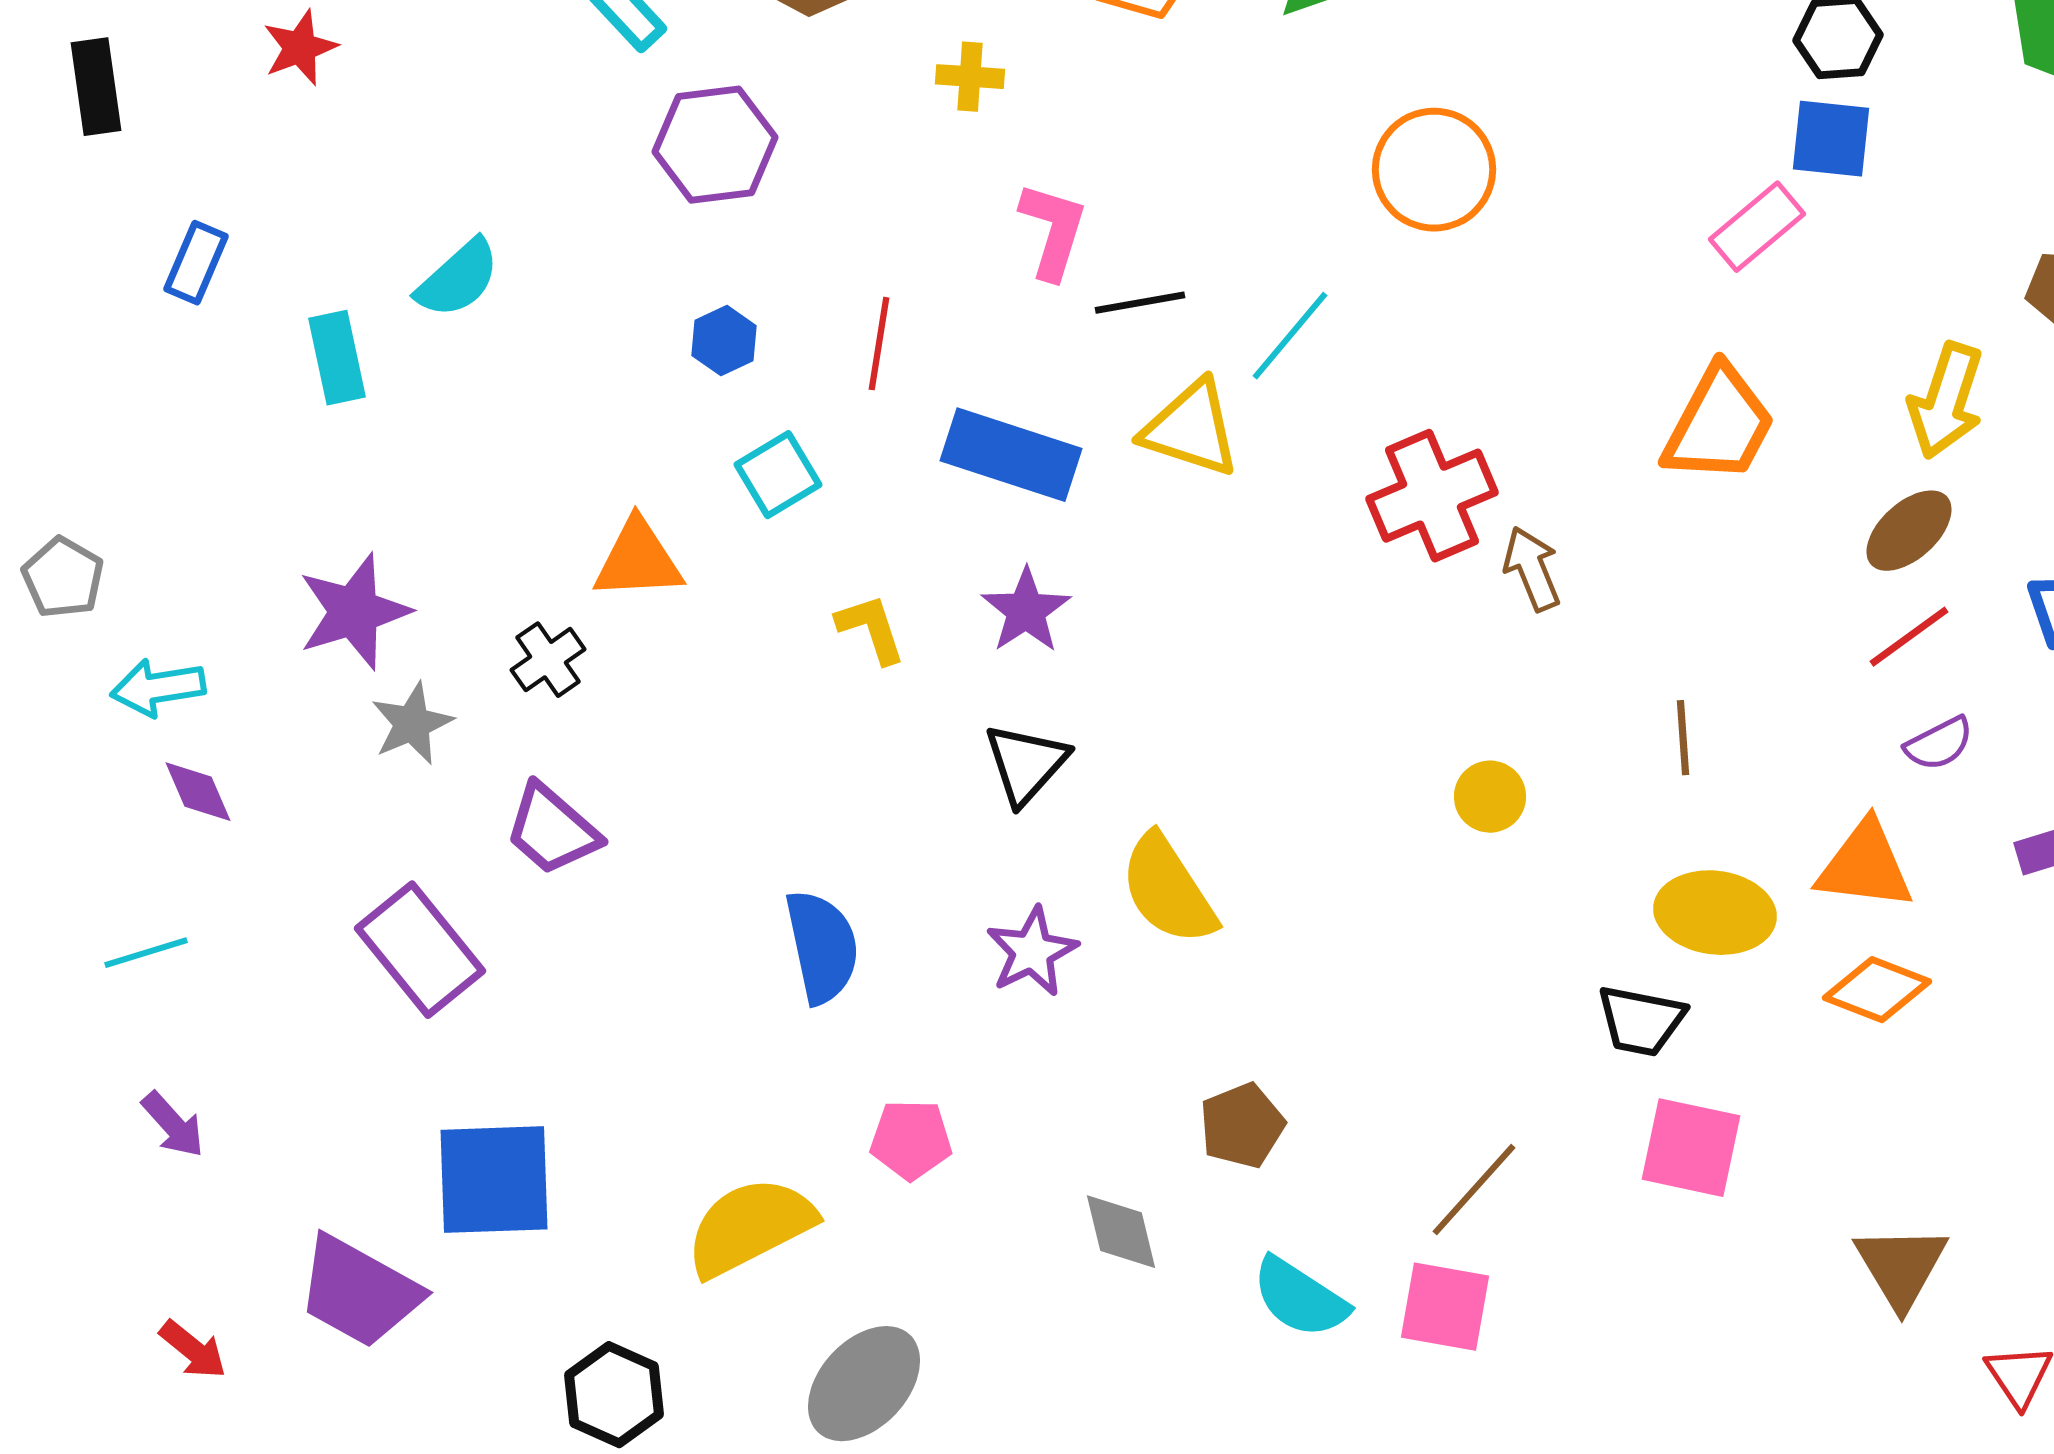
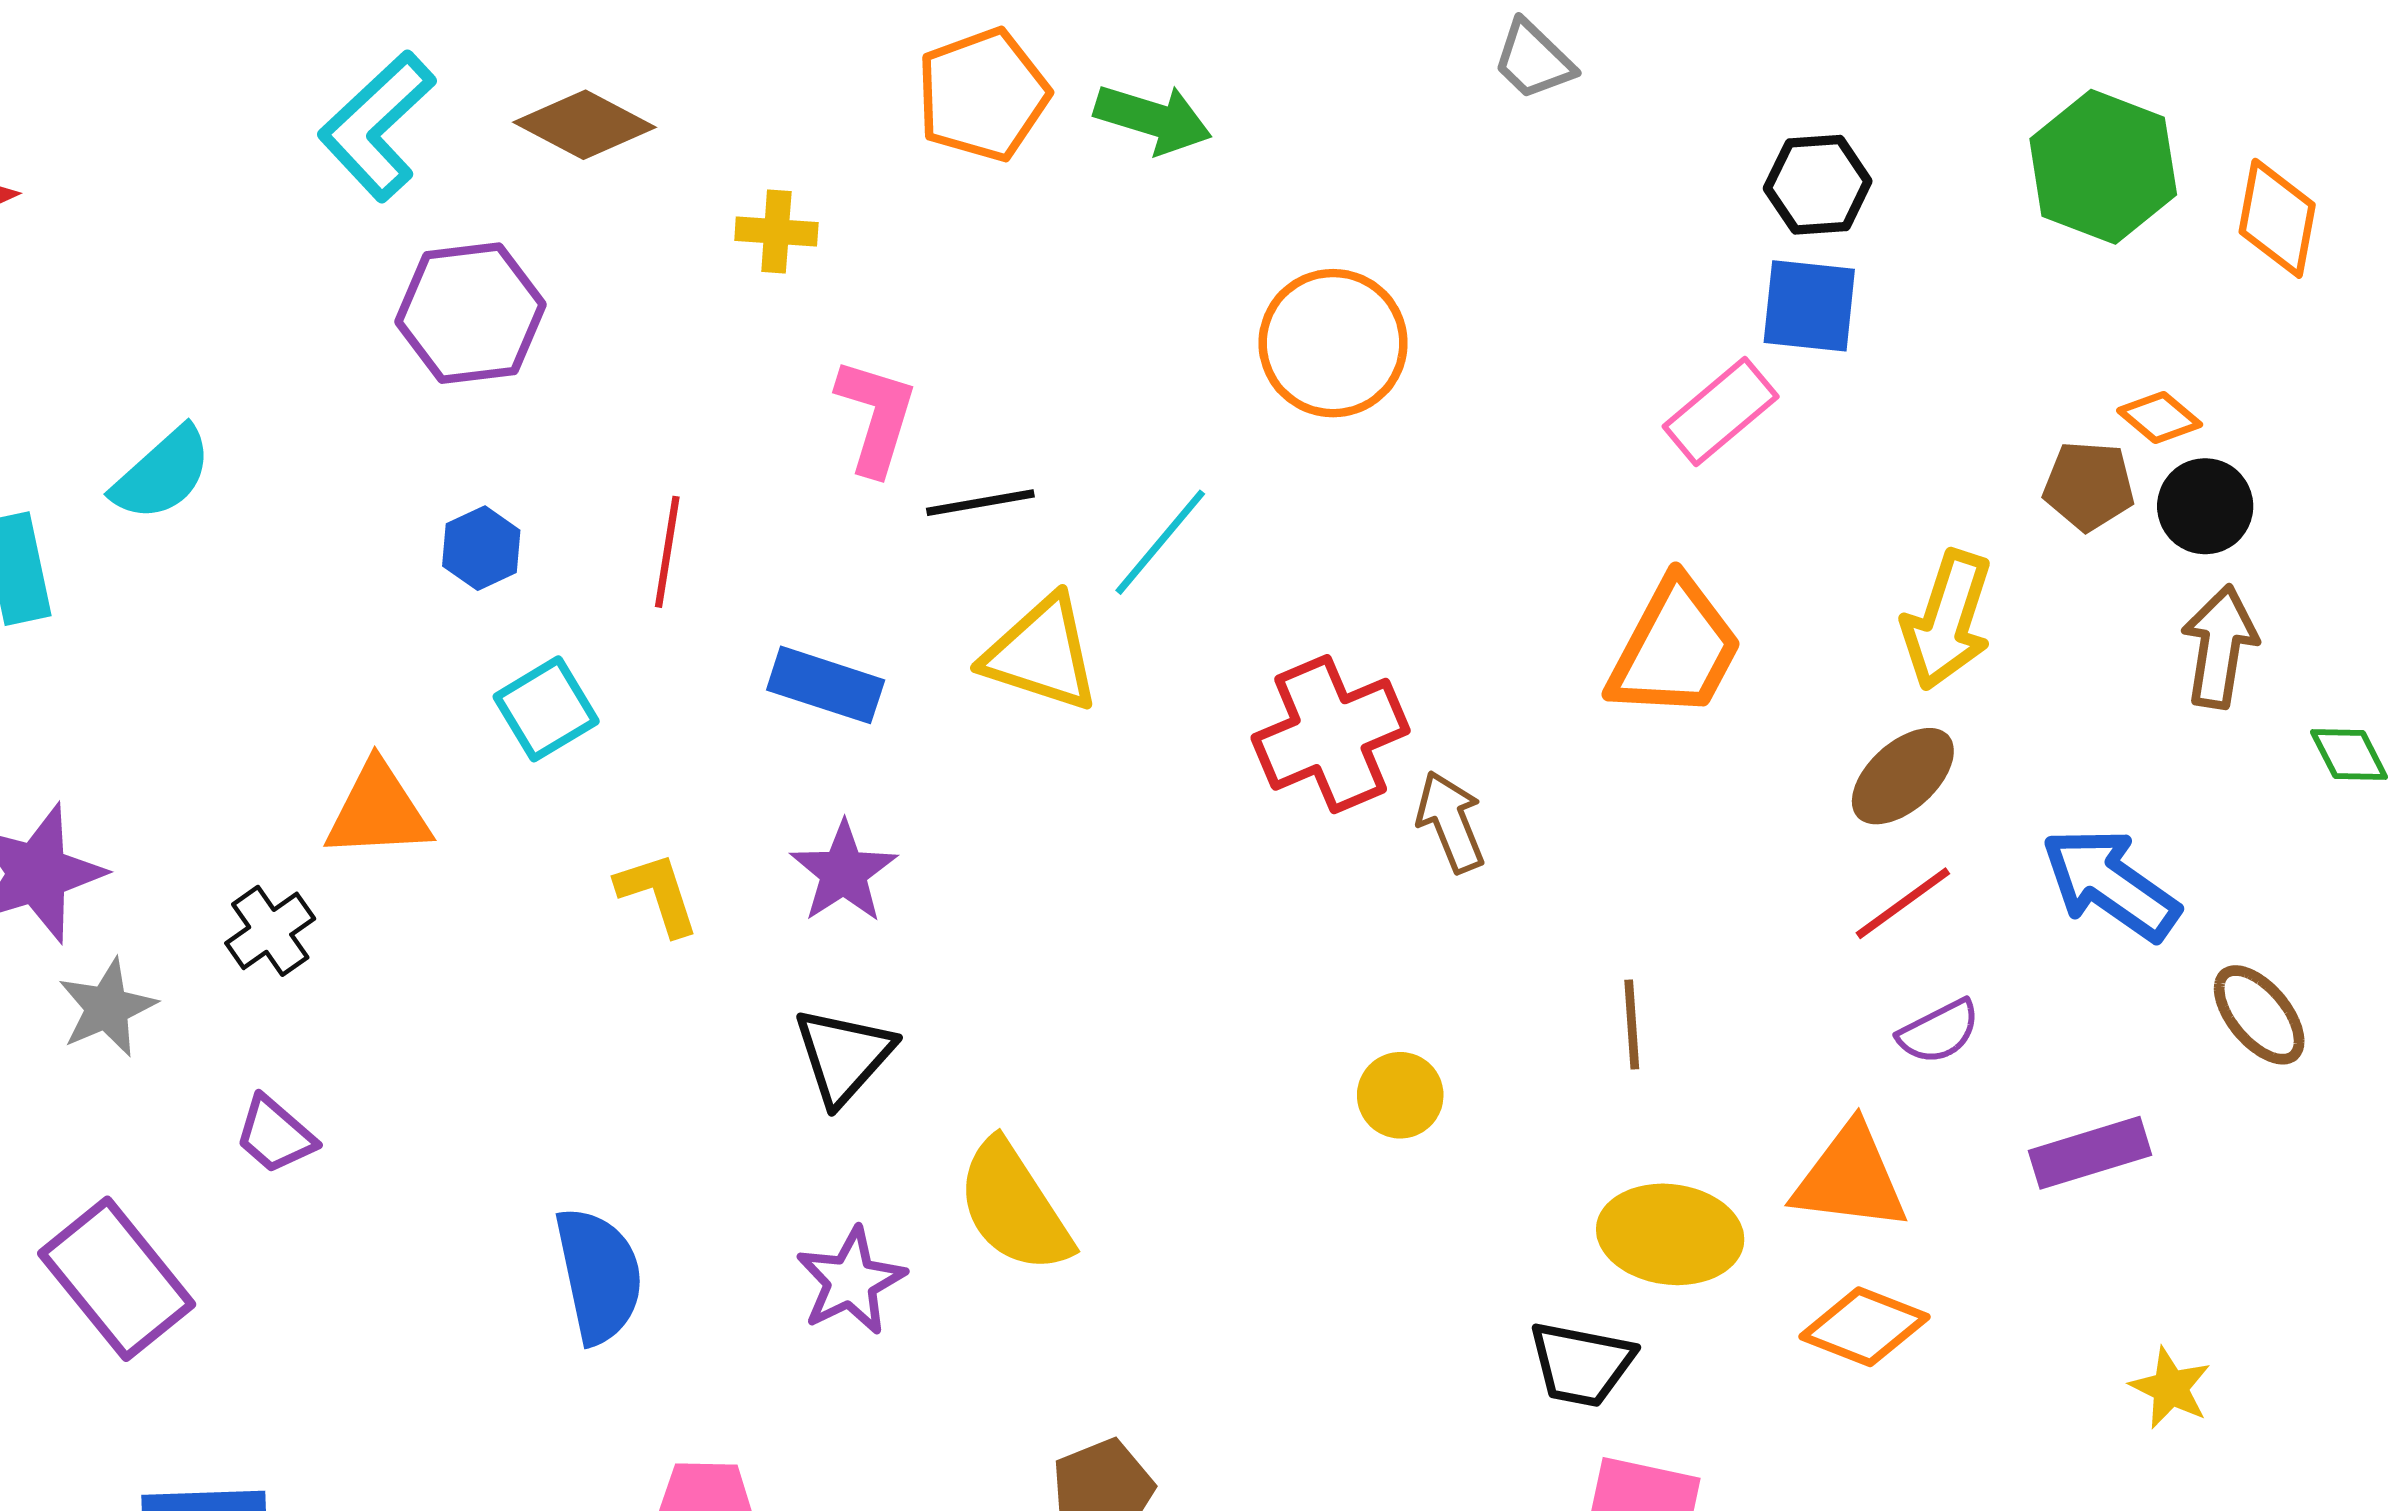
blue rectangle: (1011, 455) -> (826, 685), size x0.7
purple trapezoid: (552, 830) -> (275, 1135), size x0.7

